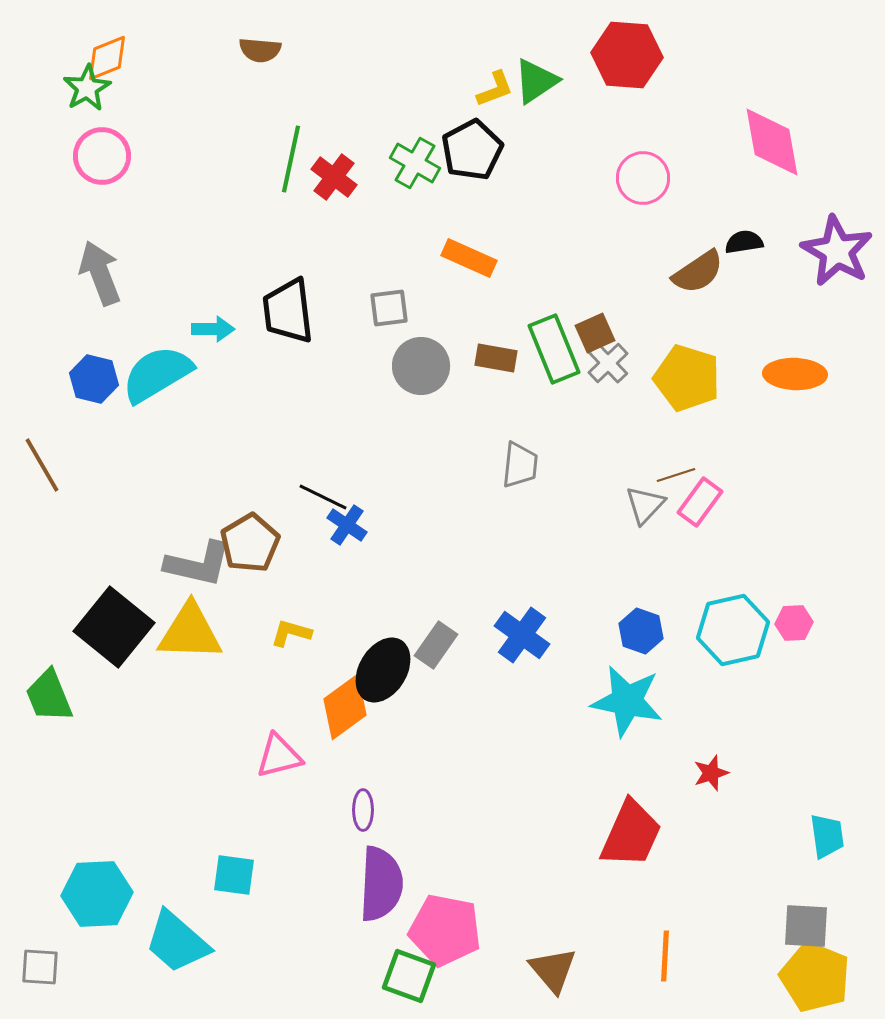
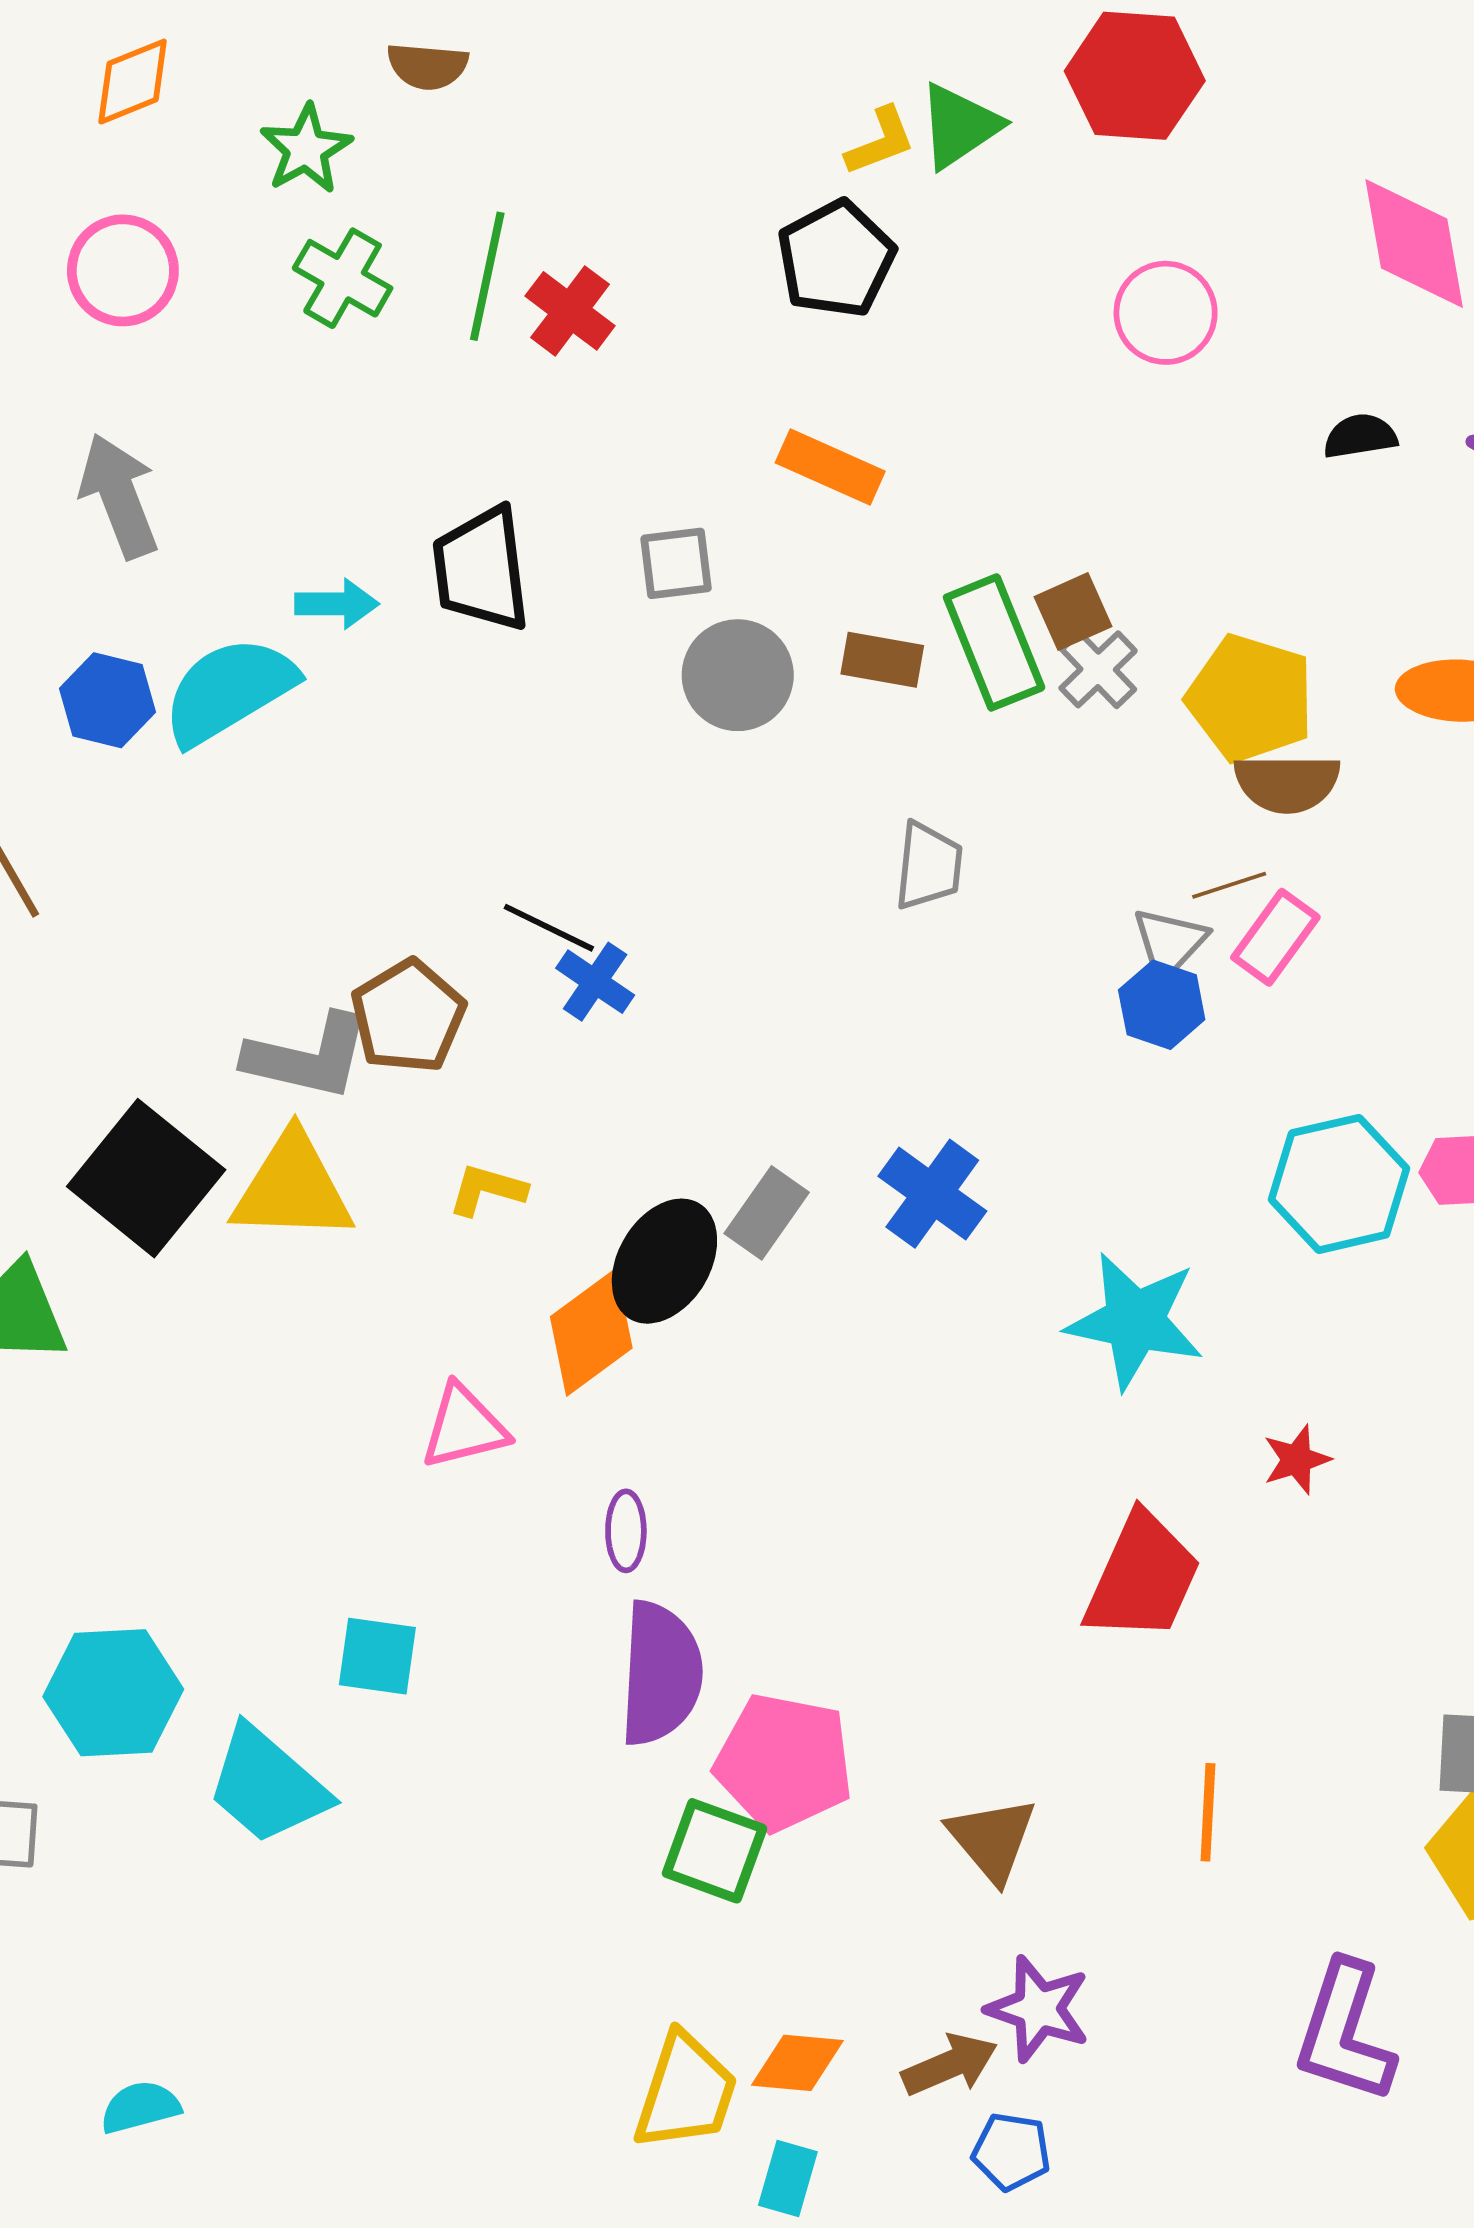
green star: (87, 88) -> (306, 149), moved
green cross: (415, 163) -> (343, 278), moved
brown semicircle: (698, 272) -> (1287, 783), moved, turned 34
blue hexagon: (641, 631) -> (1162, 1005), moved

